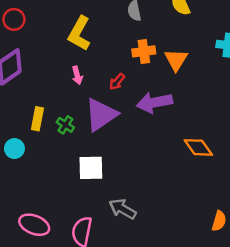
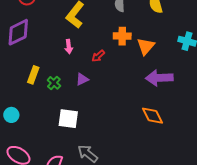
purple arrow: (154, 102) -> (159, 78), moved
purple triangle: (101, 115) -> (82, 79), size x0.5
cyan circle: (14, 149) -> (11, 115), moved

